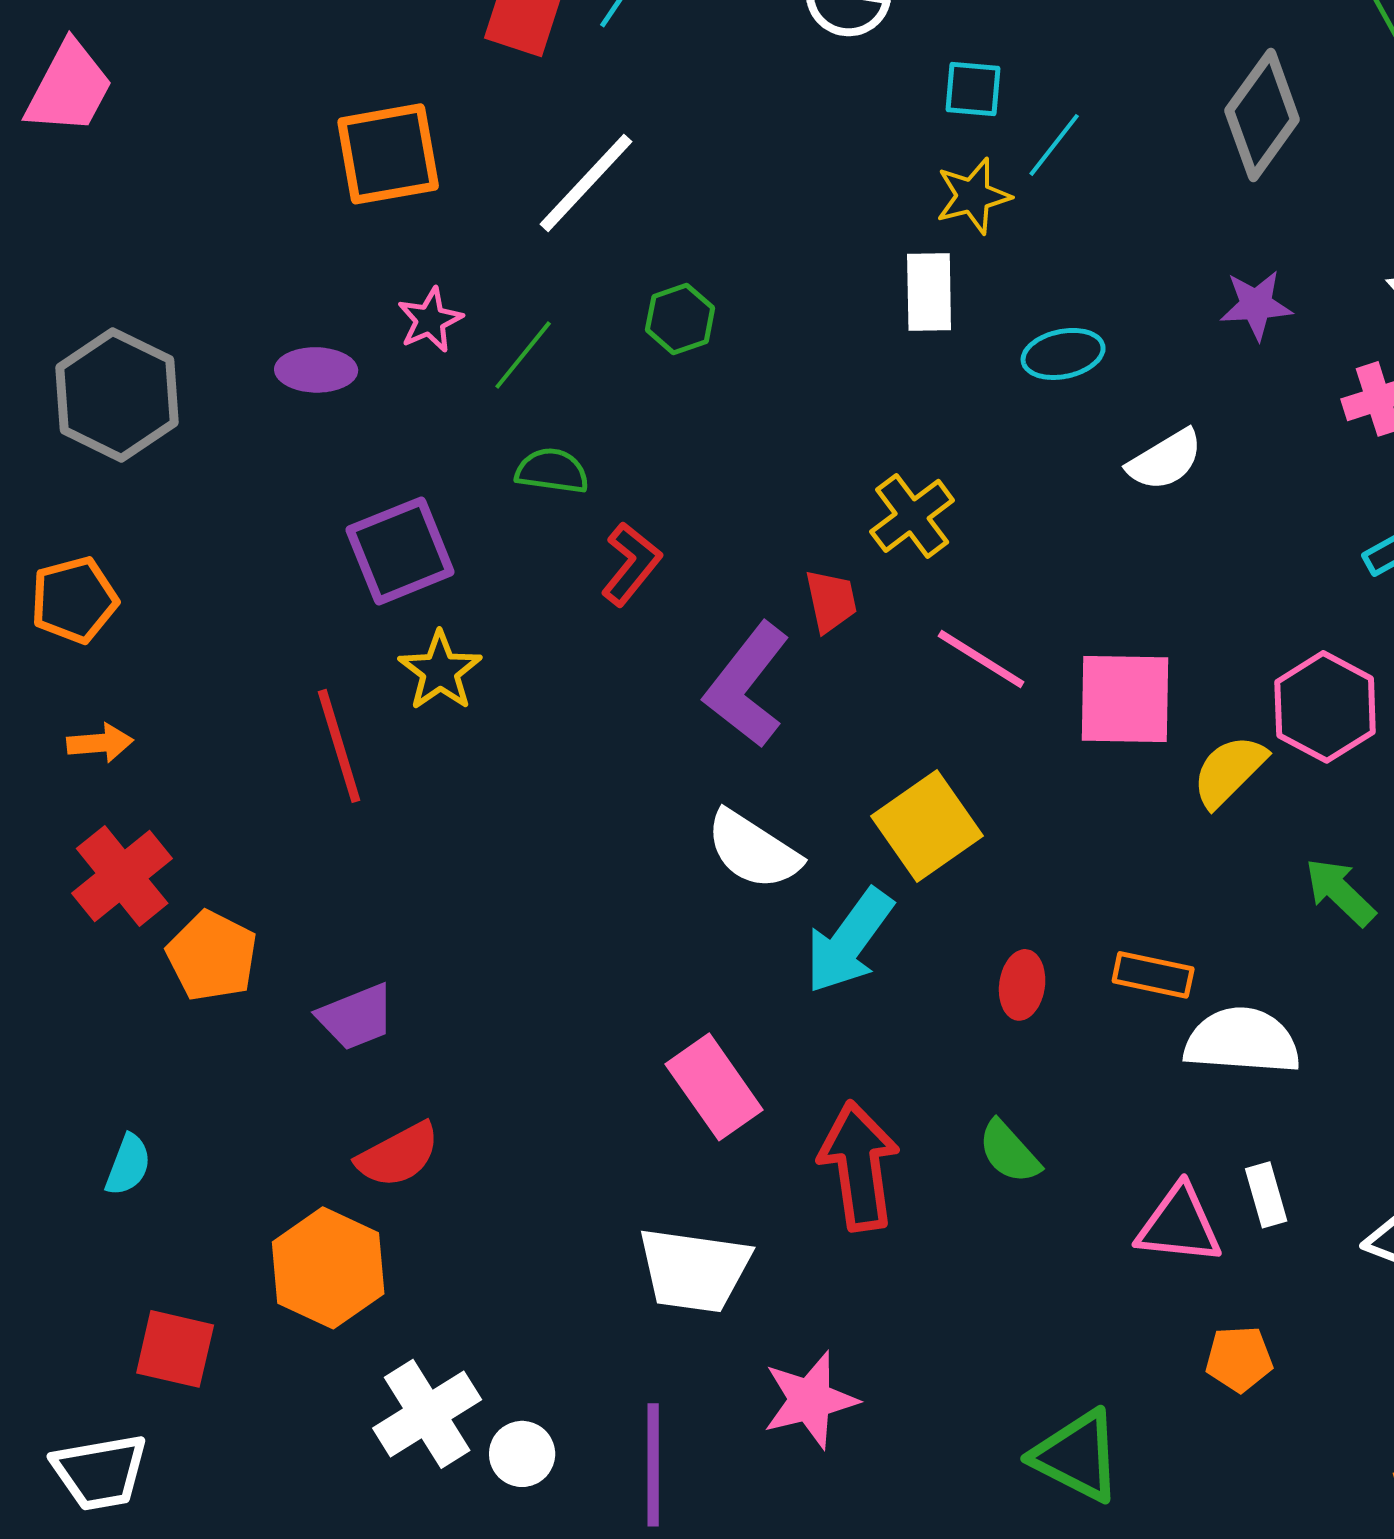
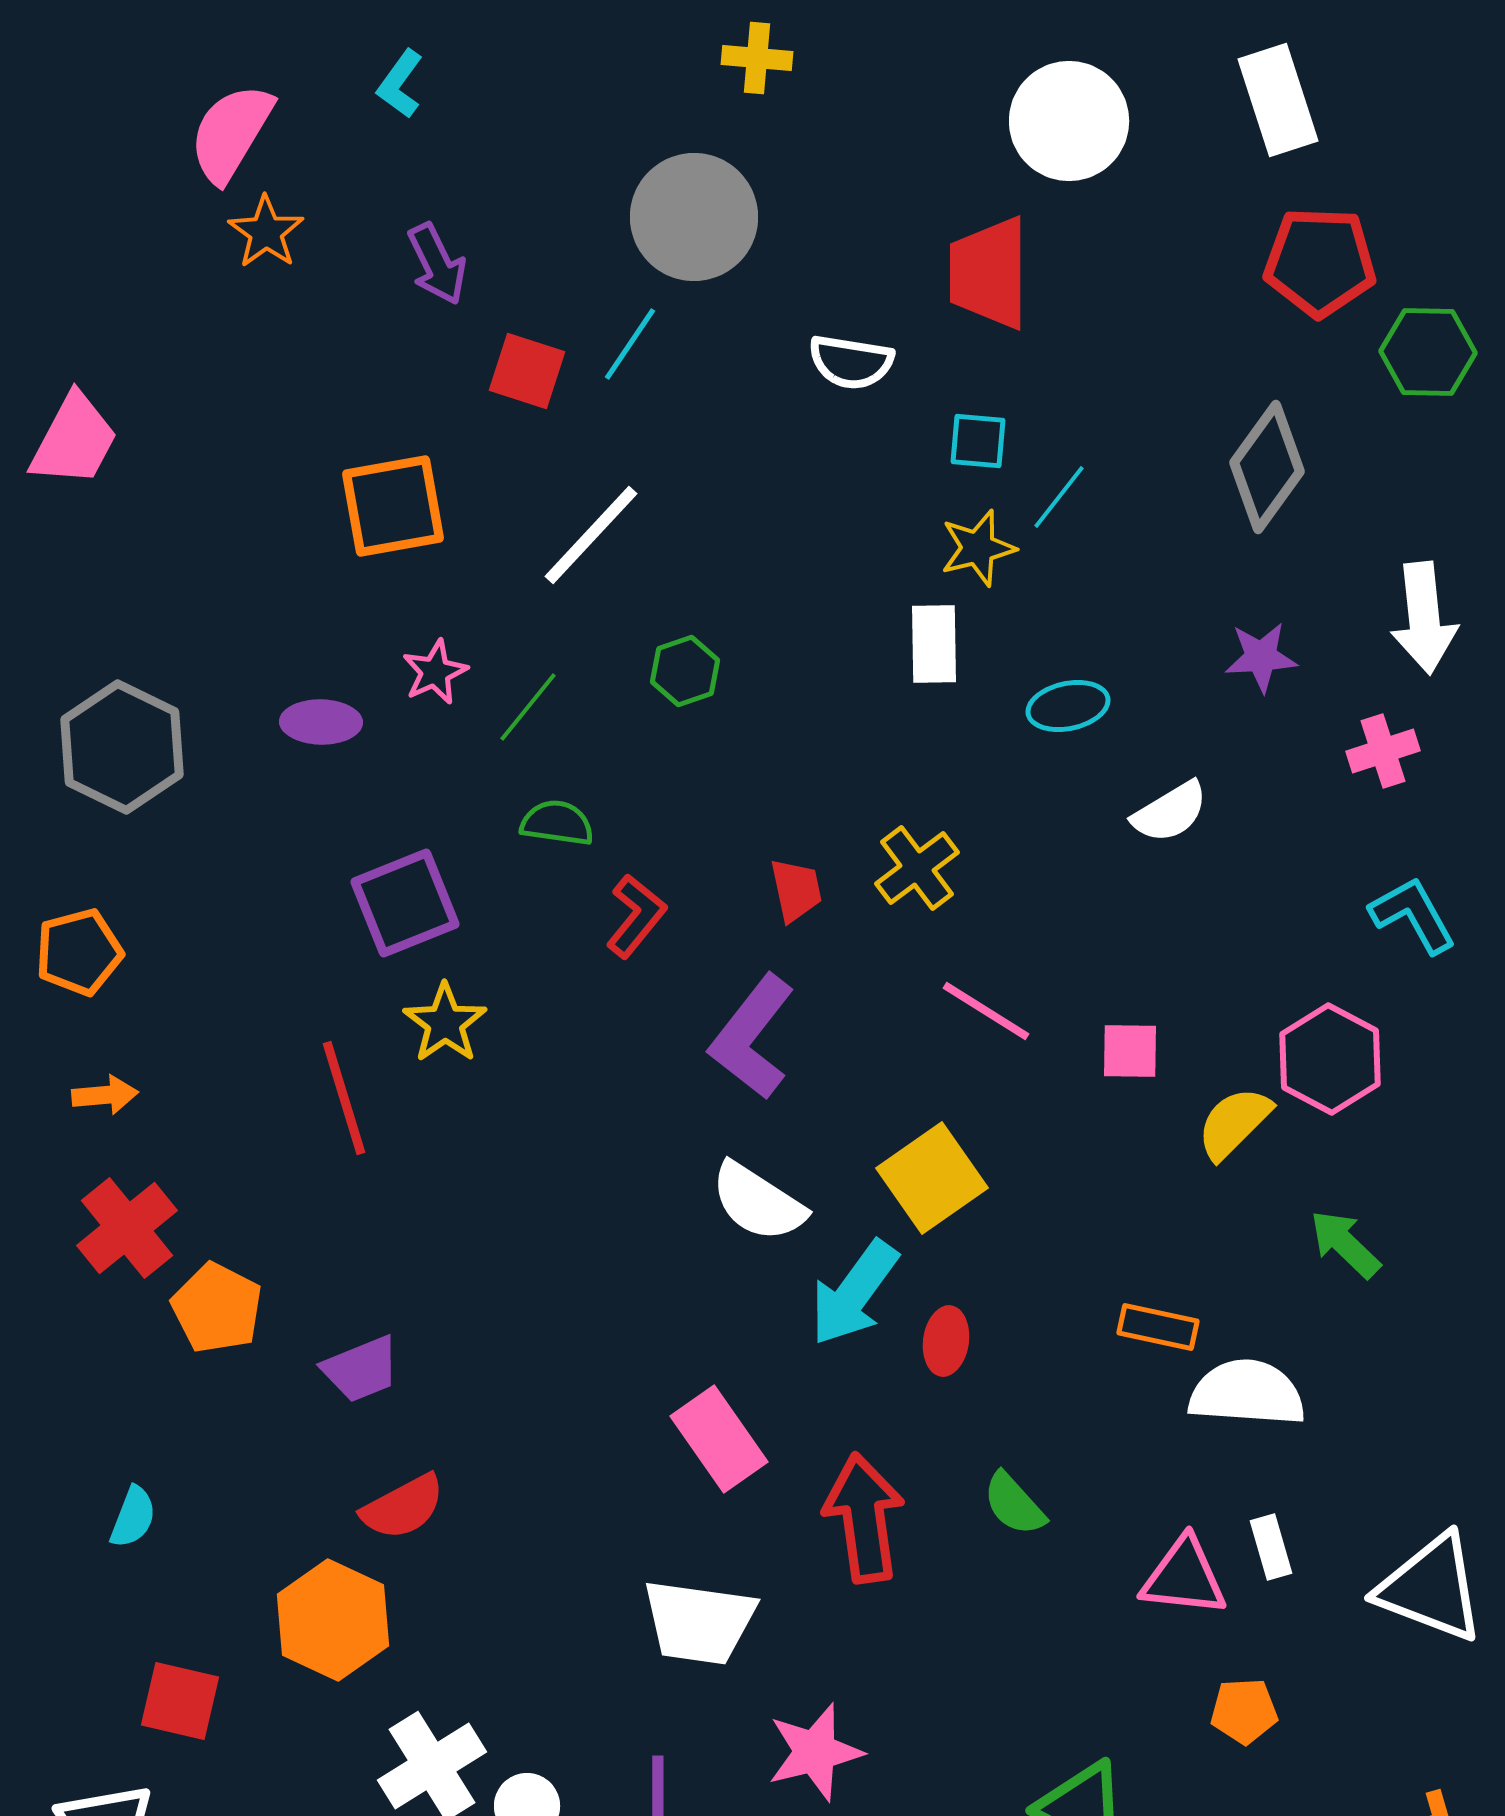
red trapezoid: (831, 601) -> (796, 890), moved
pink square: (1125, 699) -> (1130, 1051), size x0.6
red ellipse: (1022, 985) -> (946, 1341), moved

